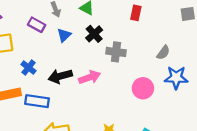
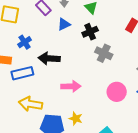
pink arrow: (90, 77) -> (71, 86), moved
blue rectangle: (37, 101) -> (22, 73), turned -40

